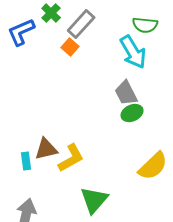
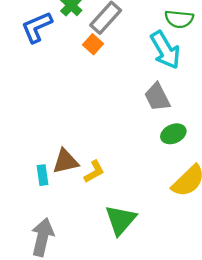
green ellipse: (132, 113) -> (173, 134), moved
yellow L-shape: (71, 158) -> (94, 172), size x0.7

